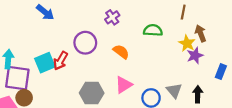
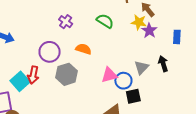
green semicircle: (153, 30) -> (105, 21), turned 48
pink triangle: (124, 85) -> (109, 75), moved, turned 36
gray triangle: (174, 91) -> (141, 67), turned 42
gray hexagon: (92, 93) -> (67, 74), moved

